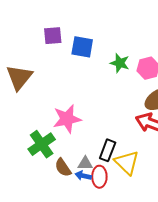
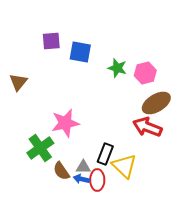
brown triangle: (19, 77) -> (18, 82), size x0.7

